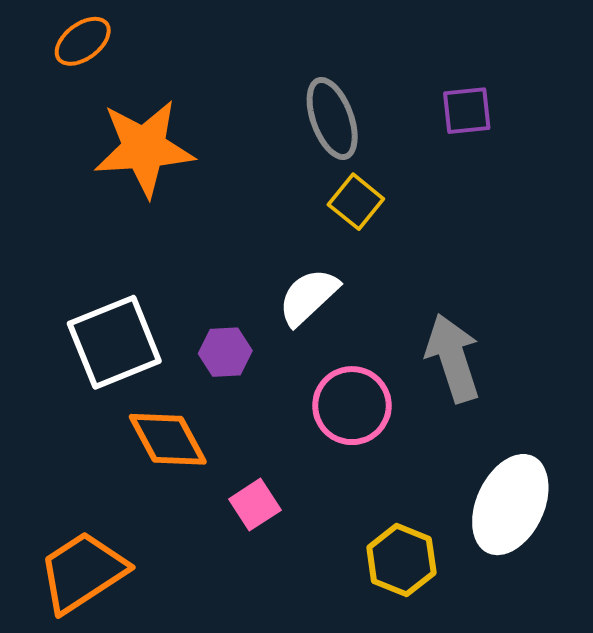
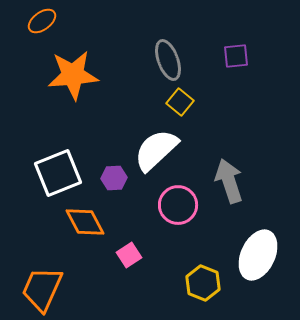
white semicircle: (308, 297) -> (156, 150), size x1.4
orange trapezoid: (83, 572) -> (42, 289), turned -33

